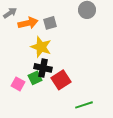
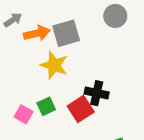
gray square: (50, 23) -> (66, 33), size x1.5
black cross: (43, 68) -> (97, 93), moved

